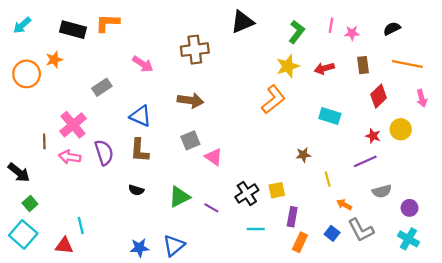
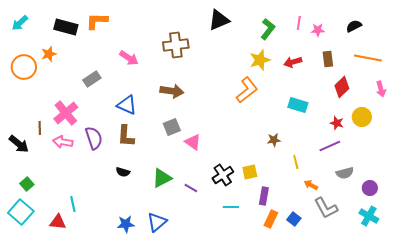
black arrow: (19, 172) -> (19, 144), moved
blue square: (332, 233) -> (294, 219), moved

